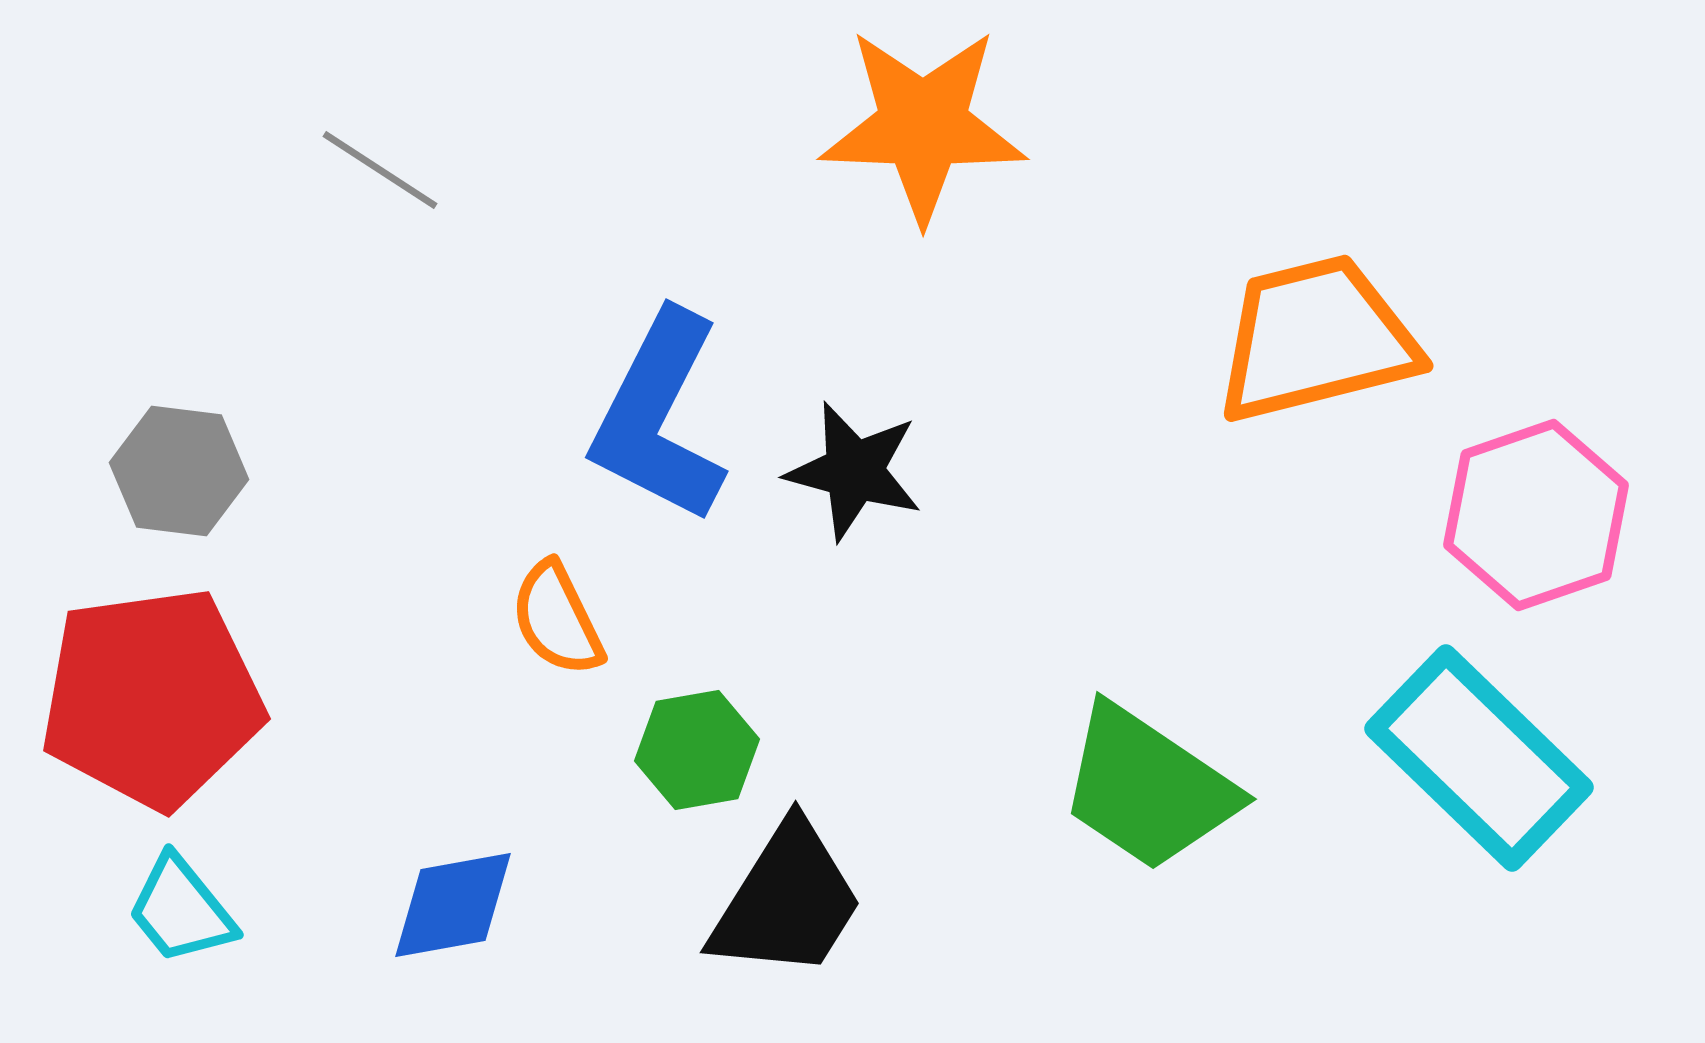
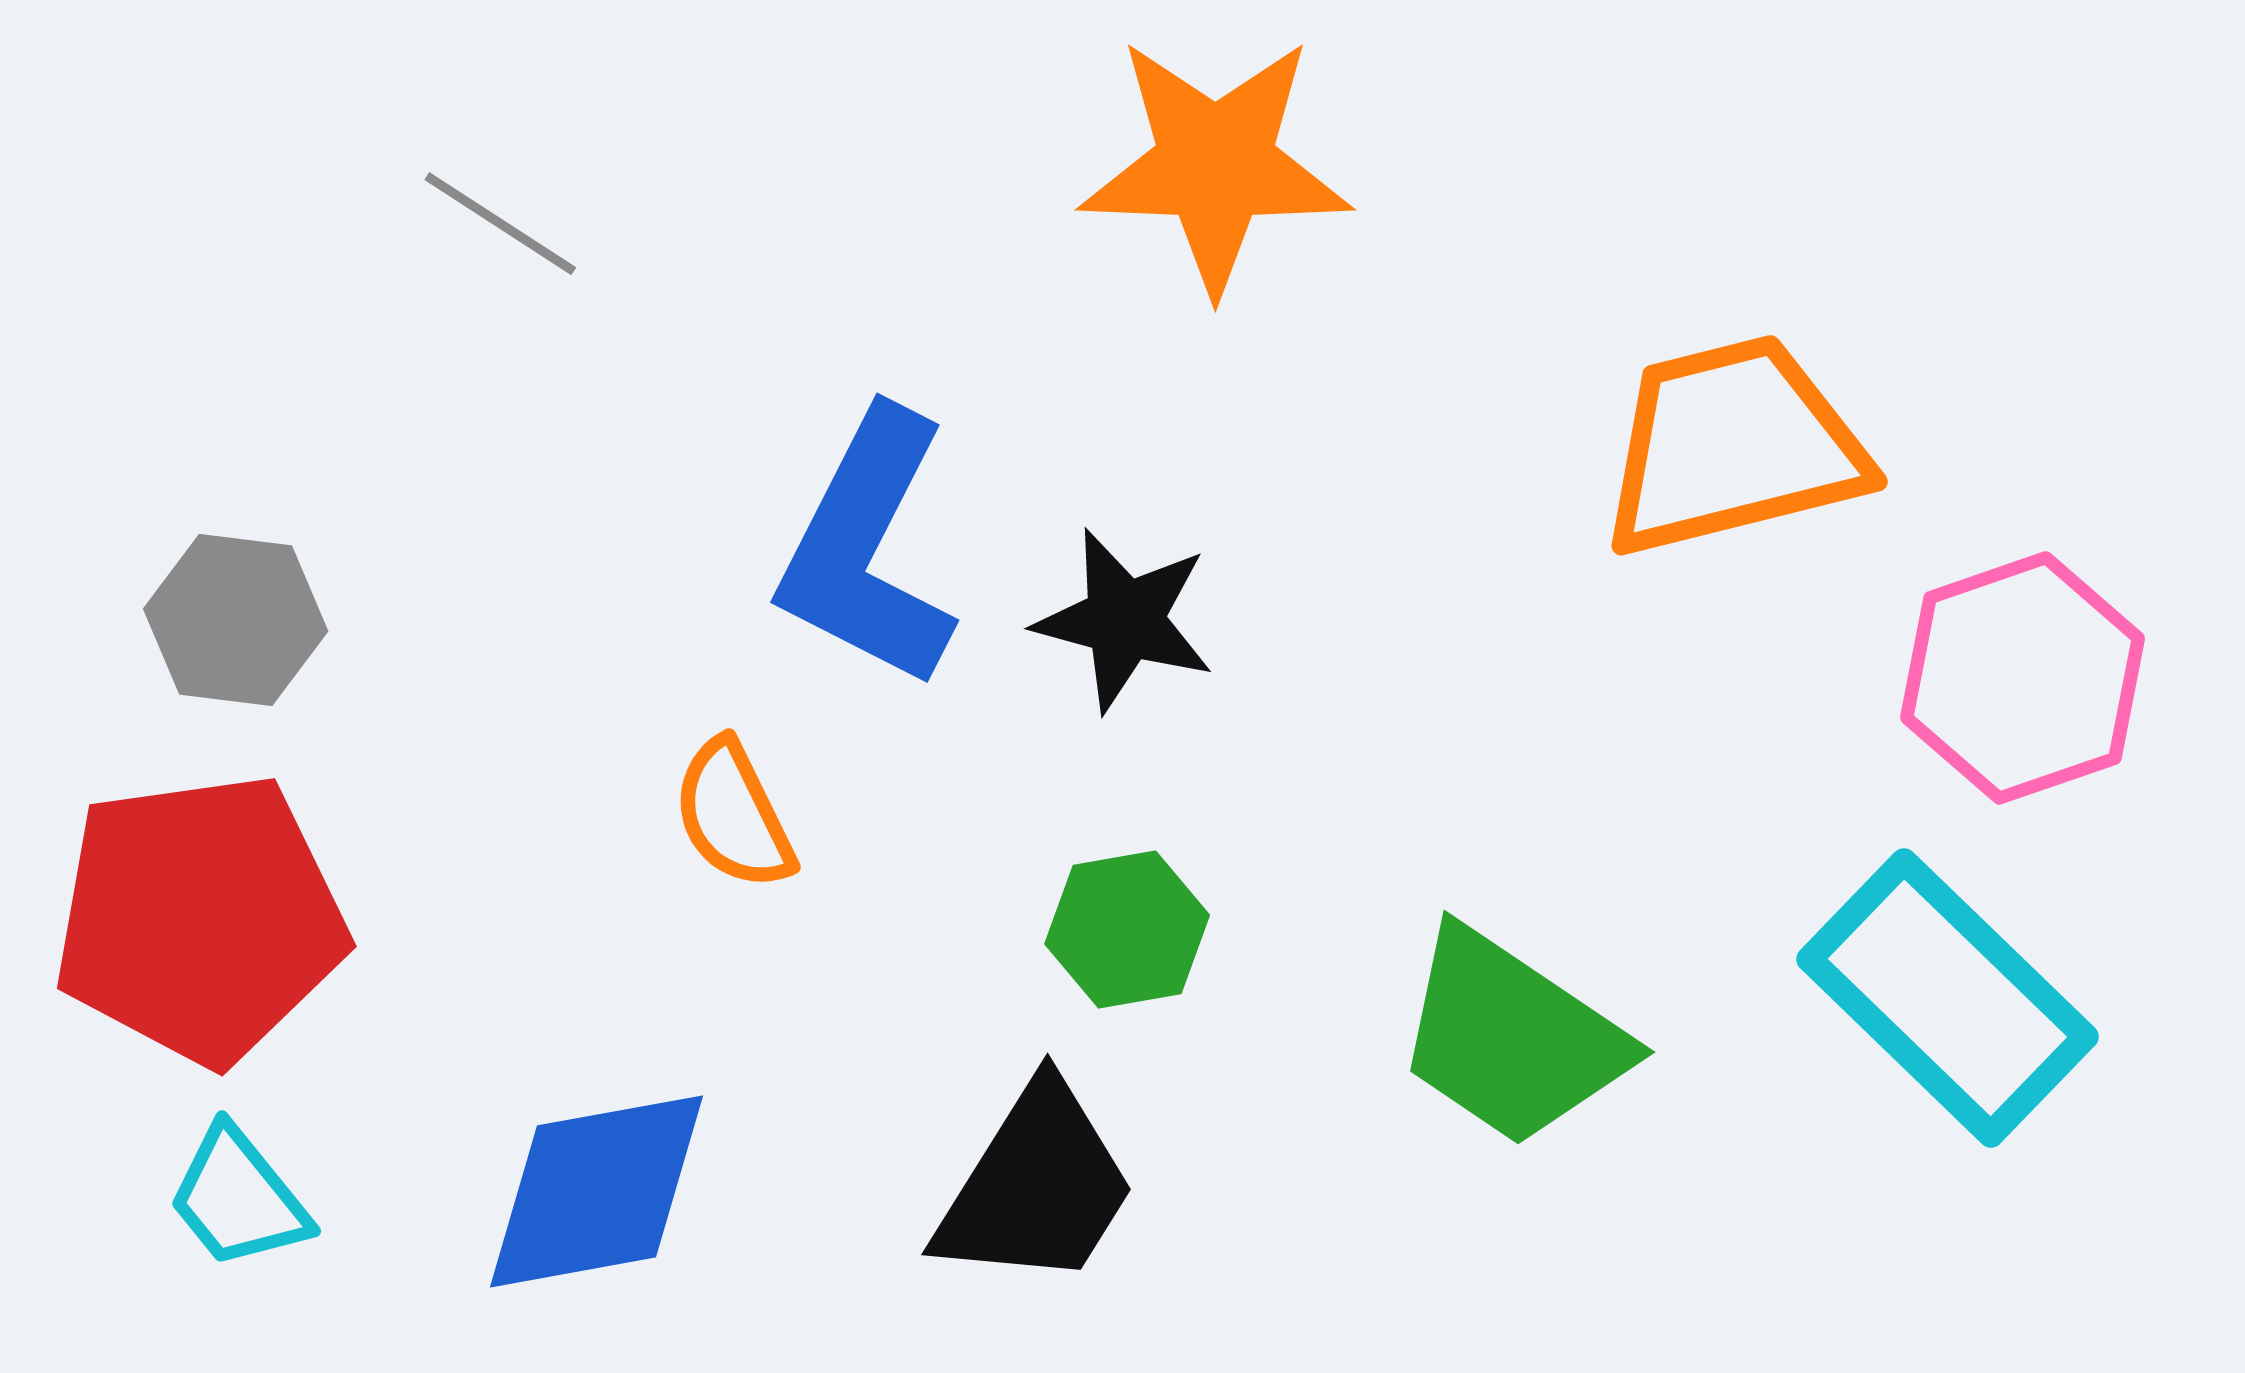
green hexagon: (697, 750) -> (1127, 929), moved
blue diamond: (453, 905) -> (596, 1191), size x1.4

